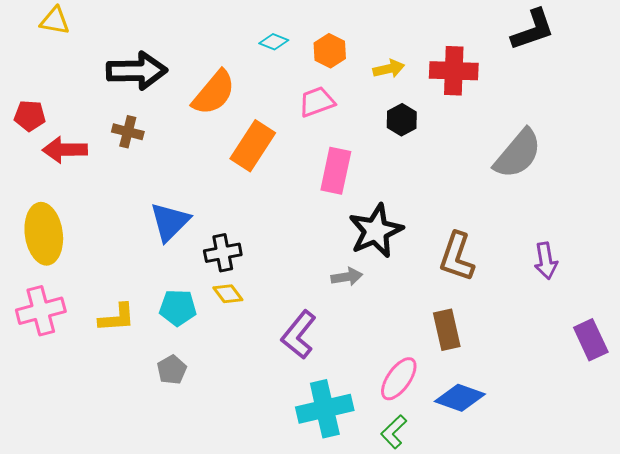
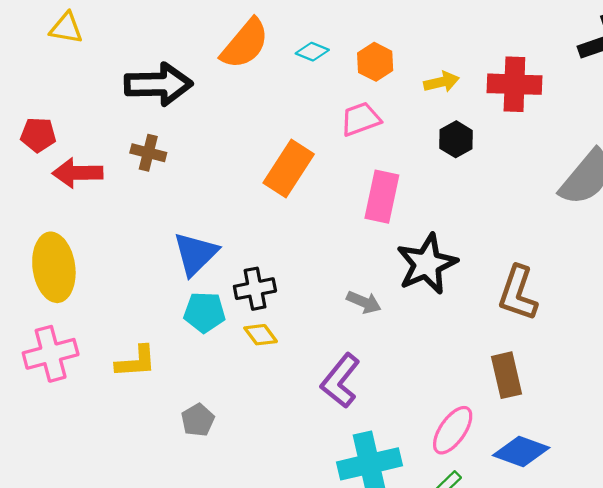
orange semicircle: (214, 93) -> (245, 44), moved
gray arrow: (347, 277) -> (364, 302), moved, turned 32
cyan pentagon: (178, 308) -> (204, 312), moved

